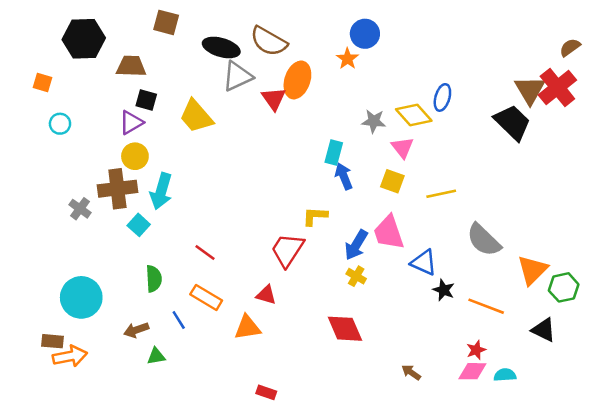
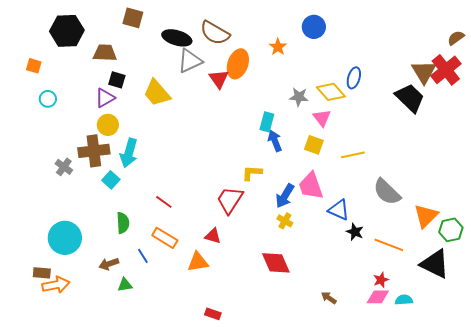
blue circle: (365, 34) -> (314, 27), moved
black triangle: (544, 330) -> (435, 264), size x1.5

